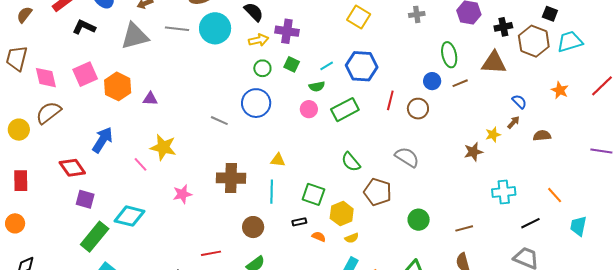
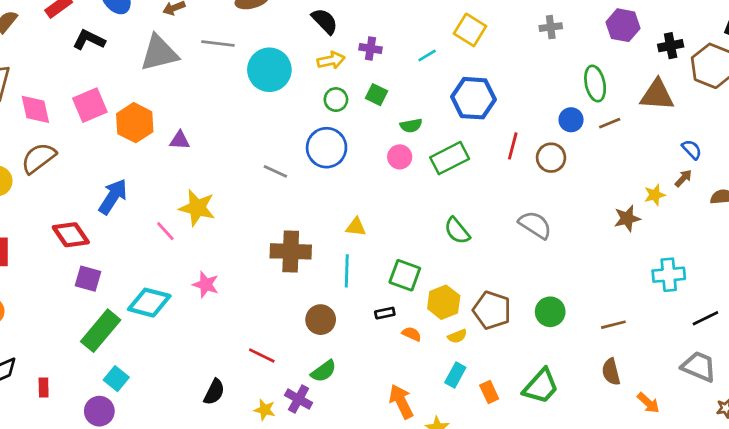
cyan circle: (215, 28) -> (269, 70), moved
purple cross: (287, 31) -> (370, 48), size x0.7
cyan line: (327, 66) -> (427, 56), moved
brown pentagon: (378, 192) -> (492, 310), moved
pink star: (182, 194) -> (206, 285), moved, turned 30
red line: (211, 253) -> (262, 355), turned 36

